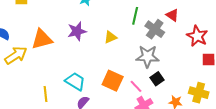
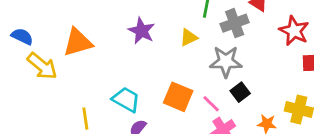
gray cross: (155, 29) -> (235, 23), turned 36
purple star: (77, 31) -> (142, 31), moved, turned -30
yellow triangle: (110, 37) -> (189, 37), moved
yellow arrow: (16, 55) -> (42, 66), turned 75

